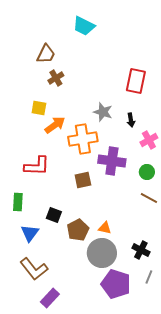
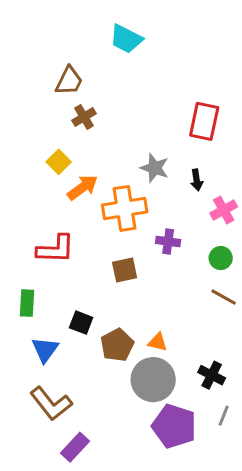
yellow square: (39, 108) -> (59, 162), turned 35
purple cross: (112, 161) -> (168, 242), size x0.6

